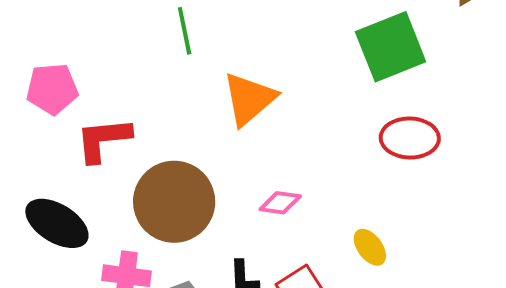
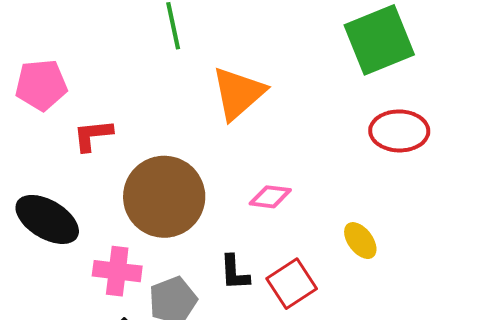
red L-shape: (103, 140) -> (93, 135), size x0.7

